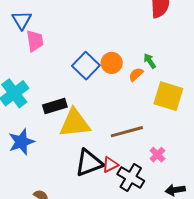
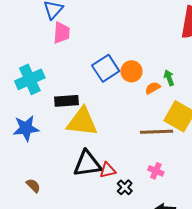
brown line: (127, 132) -> (157, 132), moved
pink cross: (157, 155) -> (156, 171), turned -35
black cross: (131, 178) -> (125, 187), size x0.6

